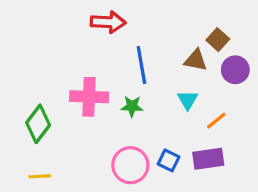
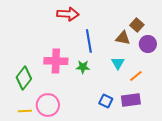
pink circle: (130, 165) -> (48, 105), moved

